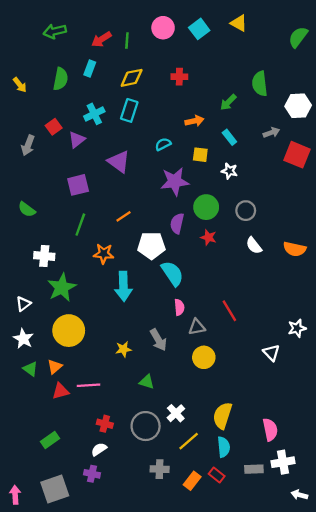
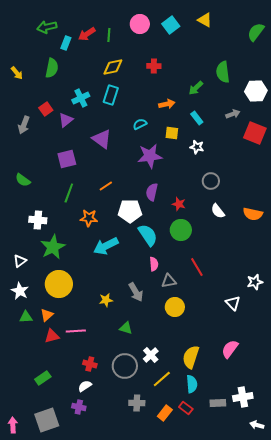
cyan rectangle: (90, 68) -> (66, 43), moved
green circle: (206, 207) -> (181, 230), moved
cyan arrow: (123, 286) -> (106, 246), turned 65
green triangle: (30, 369) -> (26, 317), turned -40
pink semicircle: (270, 430) -> (230, 349), moved, turned -132

